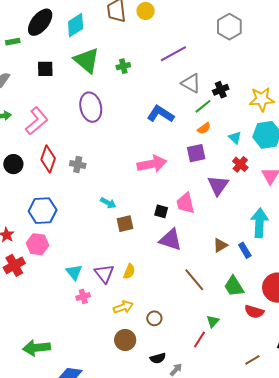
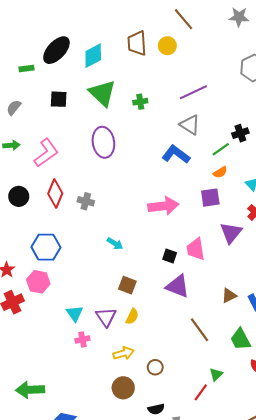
gray triangle: (191, 83) -> (190, 125), moved
brown square: (125, 224) -> (127, 285), moved, turned 30

